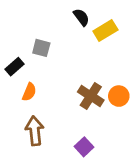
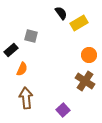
brown cross: (91, 96) -> (85, 81), moved
orange circle: (119, 96) -> (89, 55), moved

